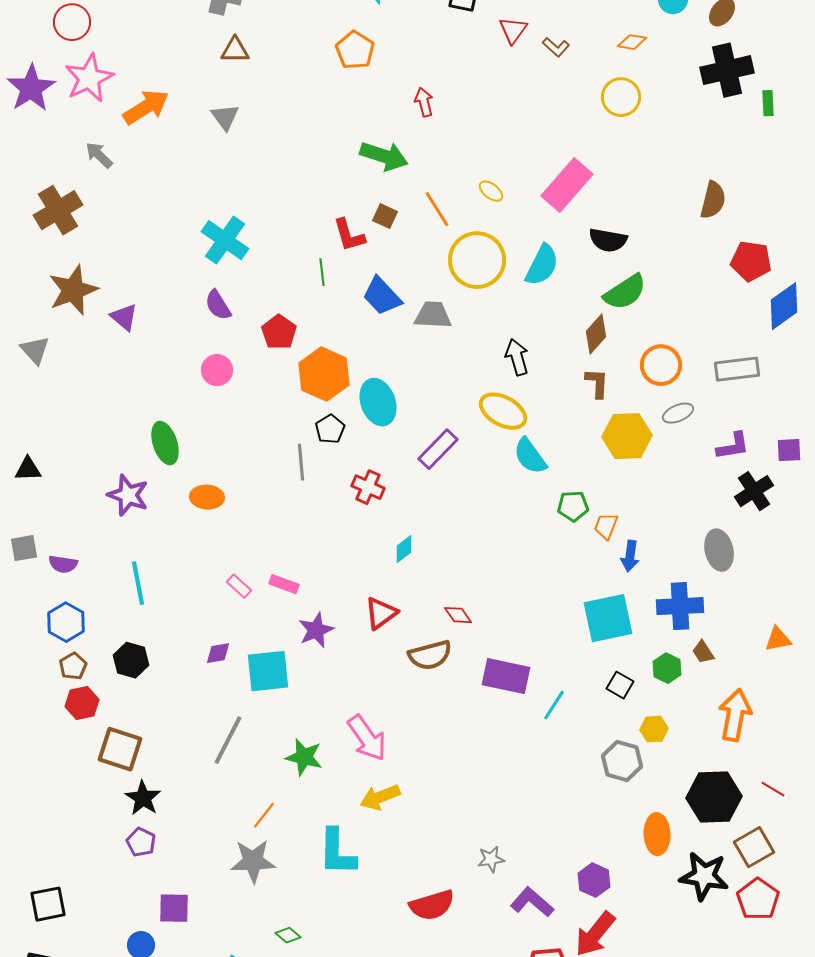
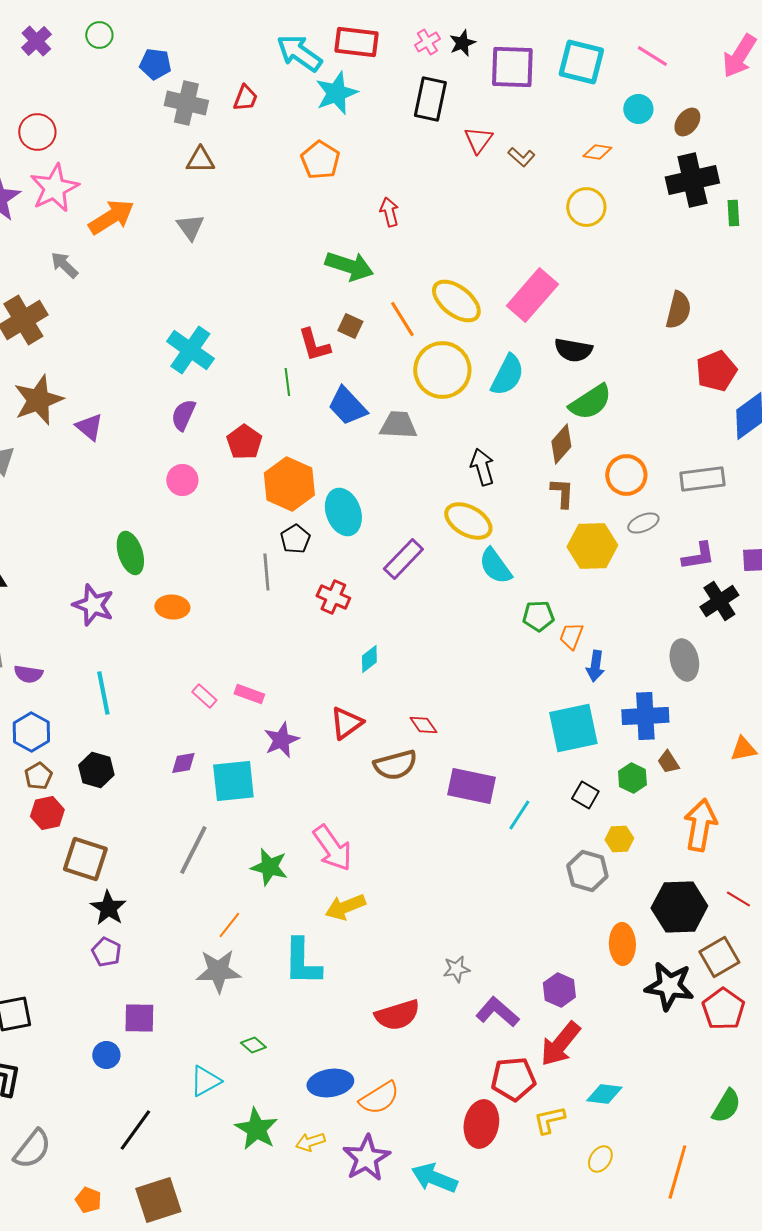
yellow ellipse: (491, 191) -> (456, 301), size x2.0
red pentagon: (751, 261) -> (716, 371), turned -30
purple semicircle: (218, 305) -> (183, 415), turned 56

